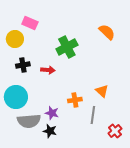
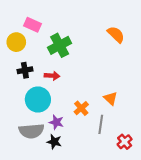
green cross: (67, 47) -> (60, 45), moved
cyan circle: (16, 97) -> (38, 99), moved
orange cross: (75, 100) -> (81, 108), turned -32

